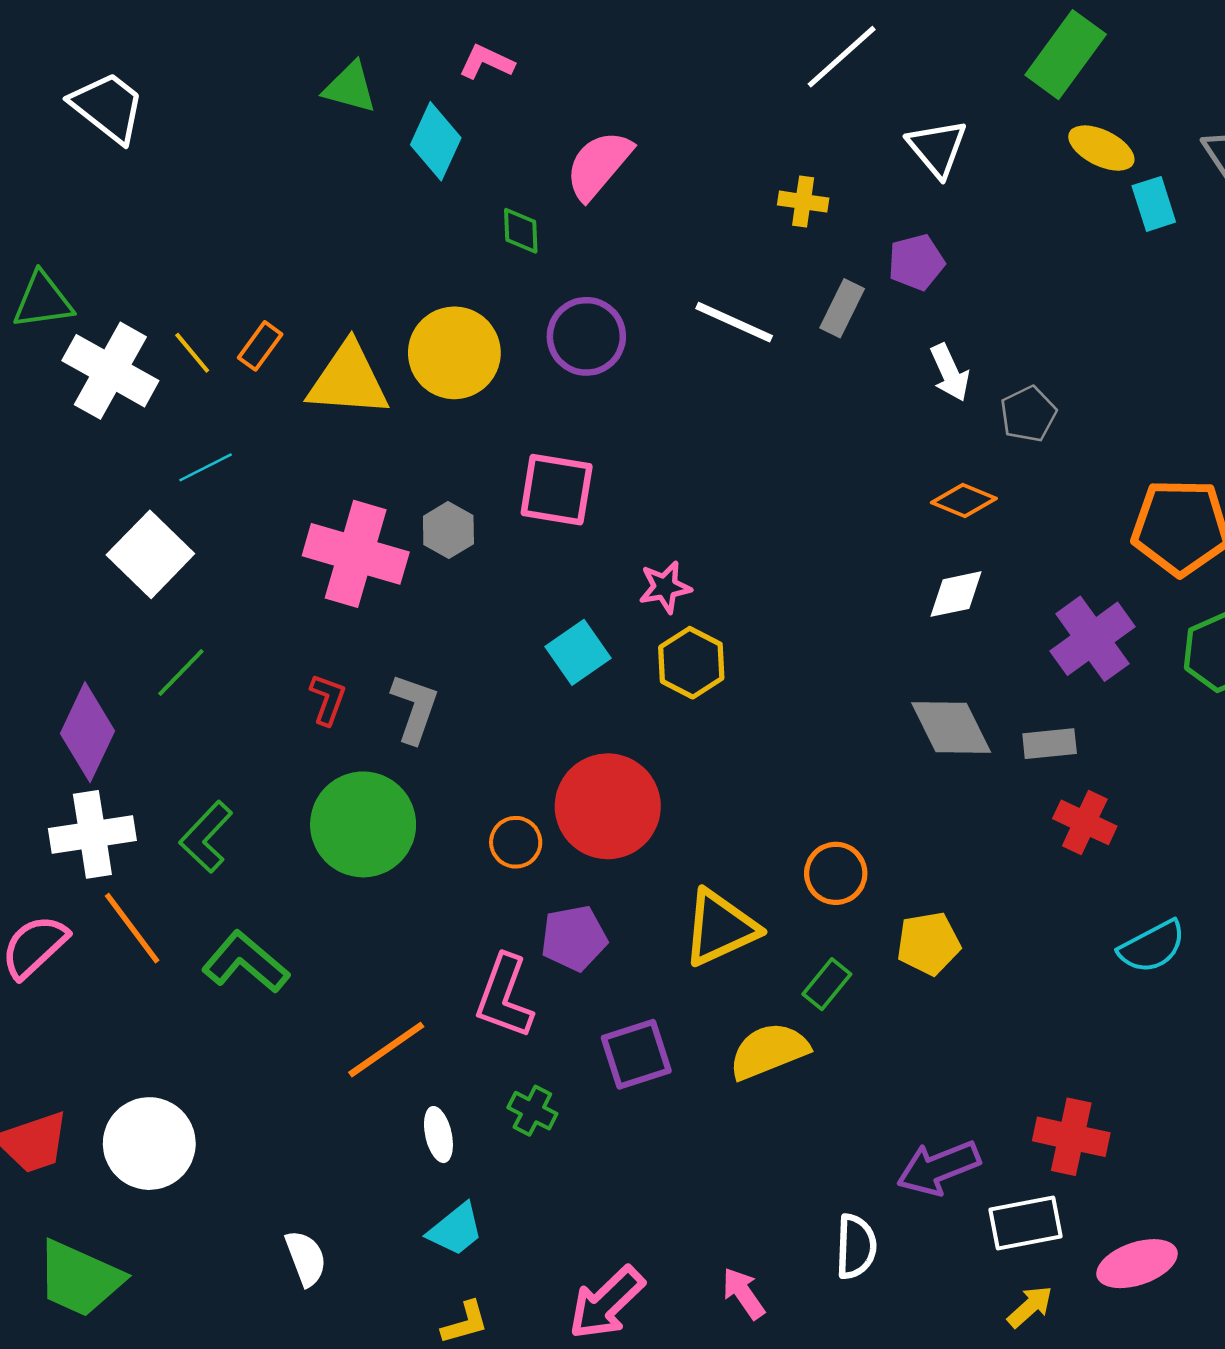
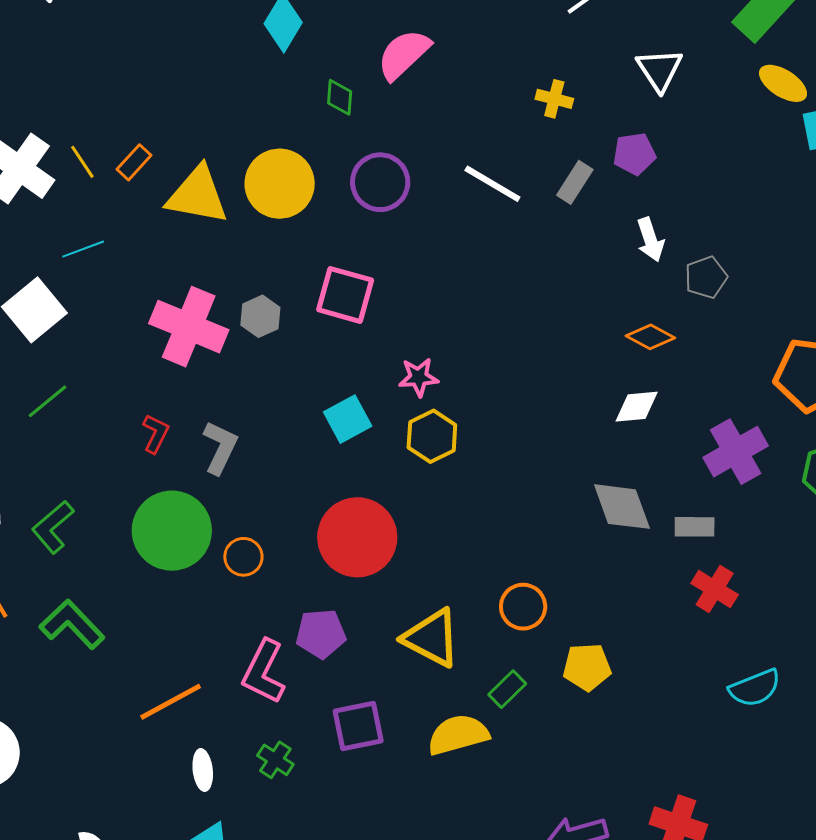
orange circle: (516, 842) -> (243, 557), moved
yellow triangle: (720, 928) -> (432, 638), turned 46

